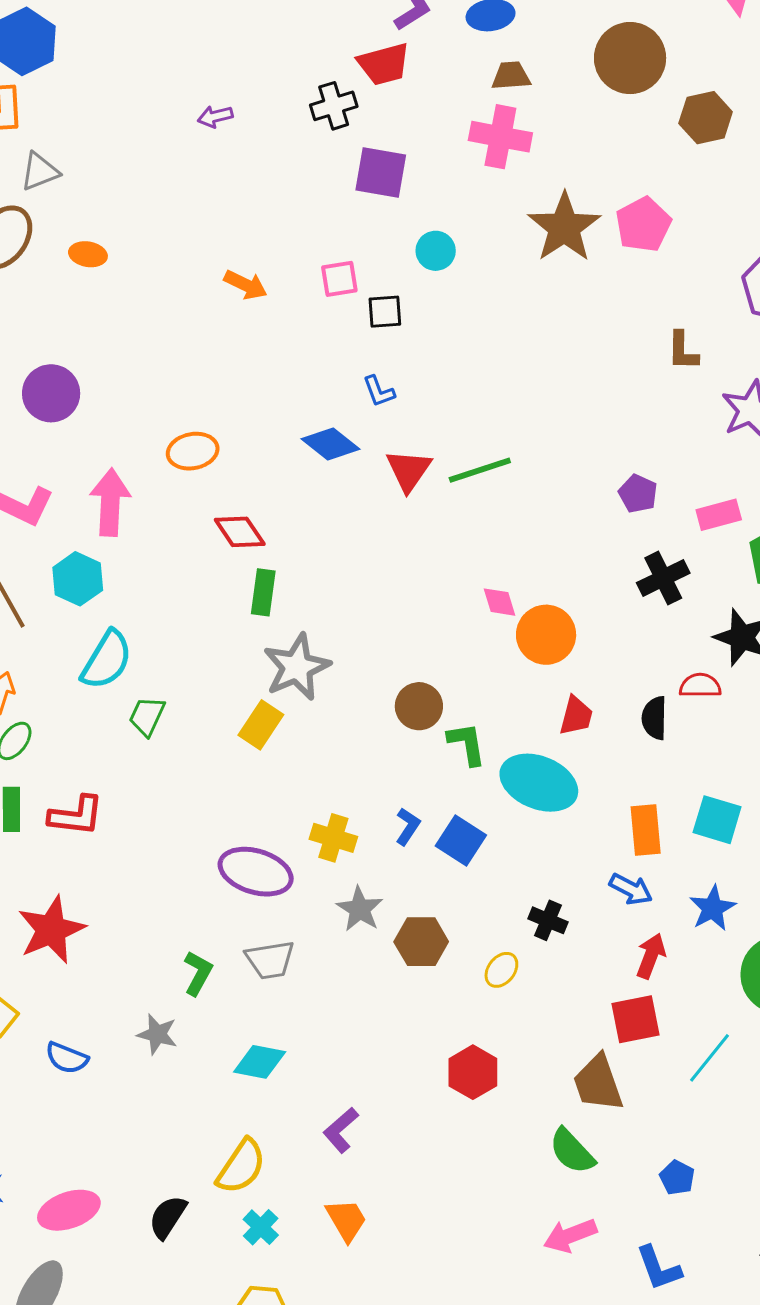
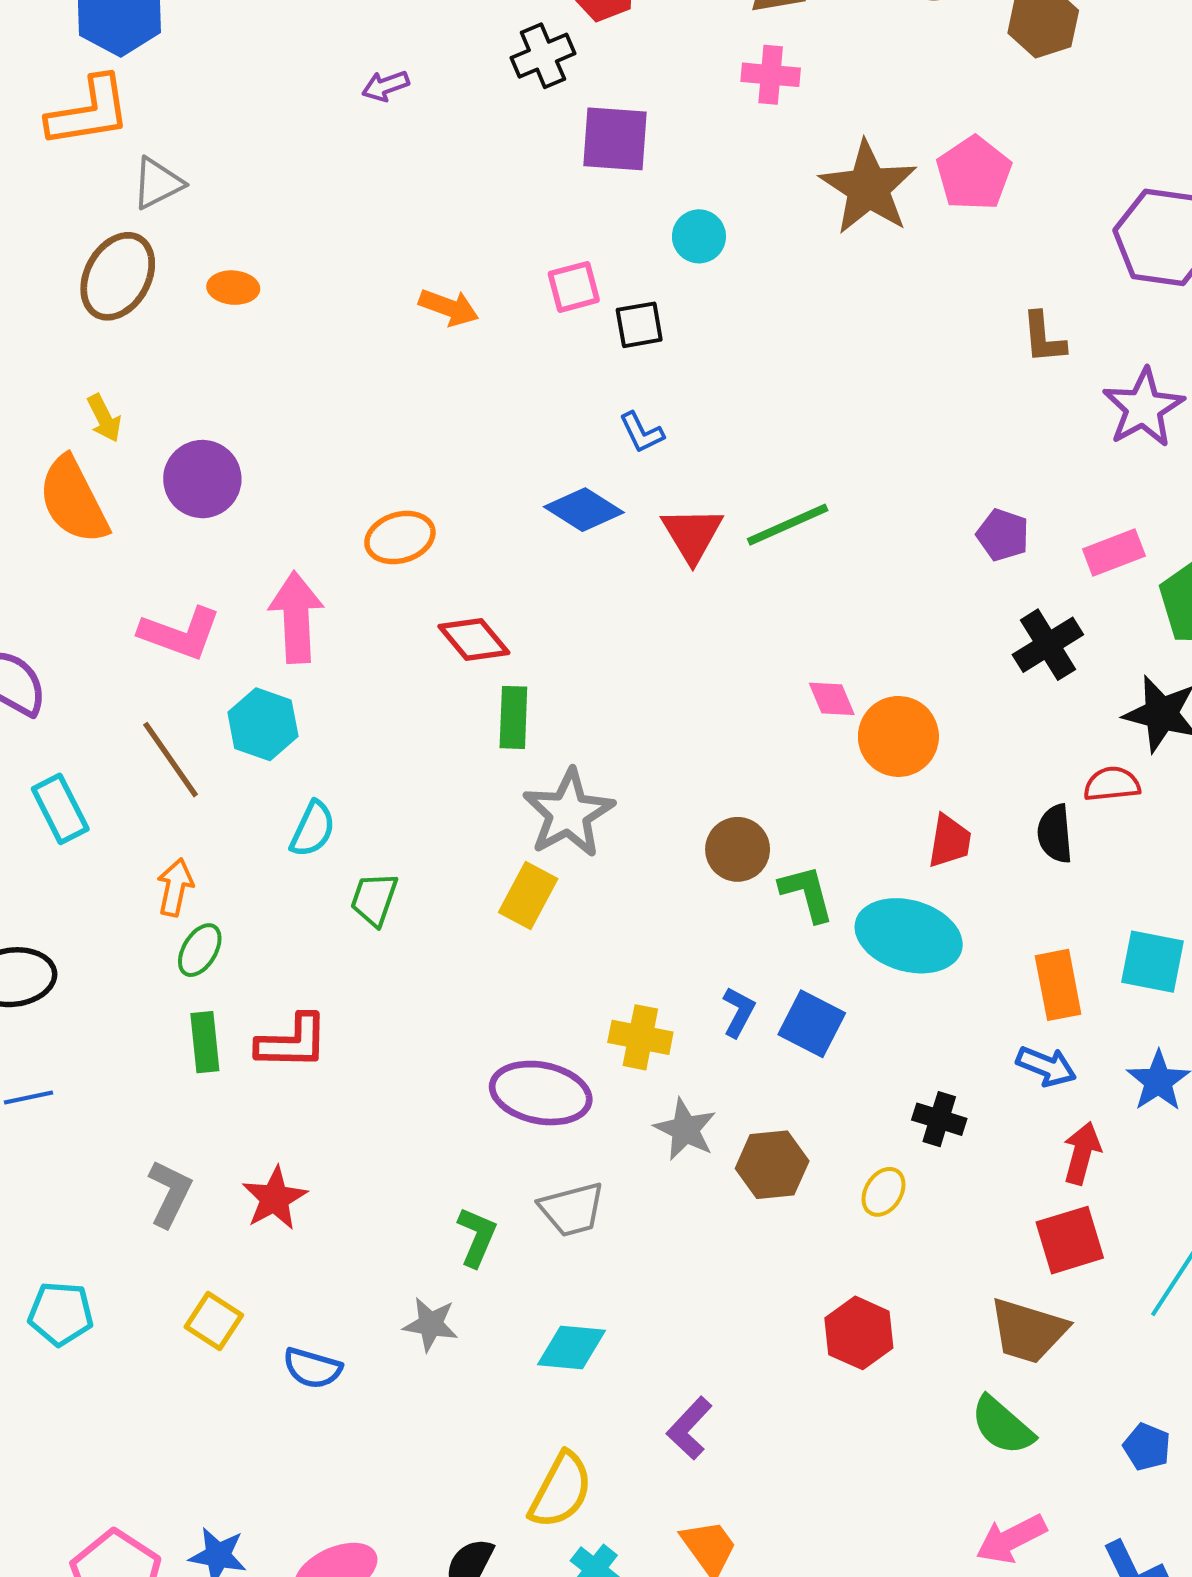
pink cross: (500, 137) -> (771, 75), size x0.7
cyan semicircle: (107, 660) -> (313, 829), size x0.7
red star: (51, 930) -> (275, 1198), size x0.7
brown trapezoid: (598, 1083) -> (1028, 1331), turned -48

